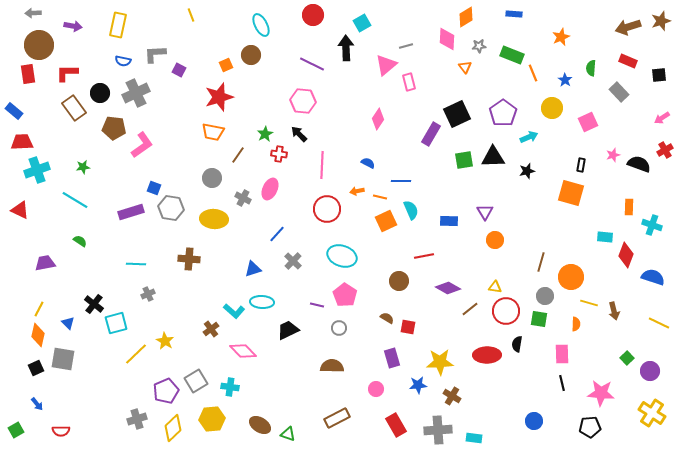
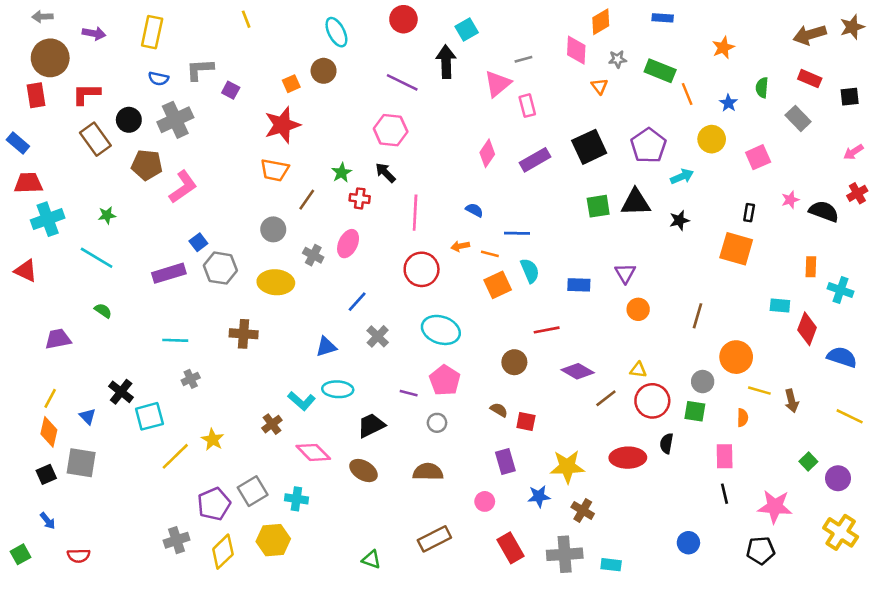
purple rectangle: (431, 134) -> (535, 160), moved, turned 30
blue square: (154, 188) -> (198, 242), turned 32
brown line: (541, 262) -> (697, 316), moved
brown ellipse: (260, 425) -> (364, 471), moved

